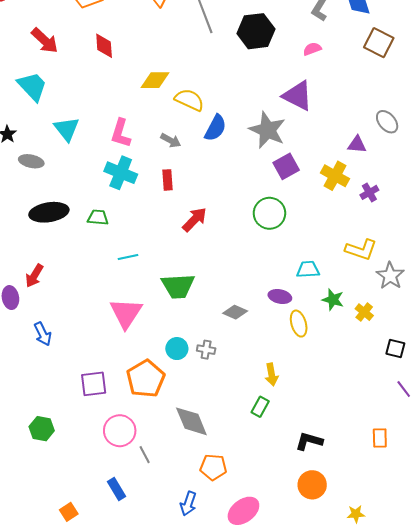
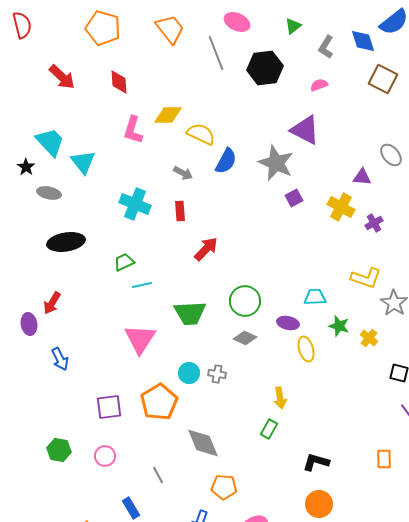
cyan trapezoid: (32, 86) -> (50, 142), moved
pink L-shape: (121, 133) -> (133, 130), moved
purple square: (286, 166) -> (294, 198), size x0.7
green circle: (269, 213) -> (245, 301), moved
green trapezoid: (98, 217) -> (124, 262), moved, turned -30
pink circle: (120, 431) -> (105, 456), moved, size x0.7

